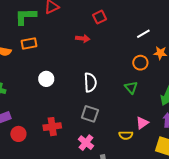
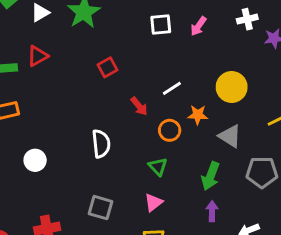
red arrow: (83, 38) -> (139, 106), moved, turned 48
white semicircle: (90, 82) -> (101, 144), moved
pink triangle: (142, 123) -> (153, 202), moved

